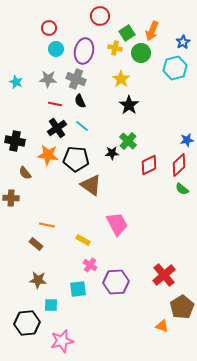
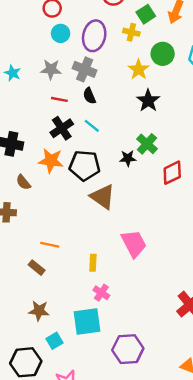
green circle: (141, 53) -> (163, 54), moved
yellow rectangle: (83, 240) -> (93, 263), turned 64
purple hexagon: (116, 282) -> (128, 349), moved
cyan square: (78, 289) -> (87, 322), size x1.4
cyan square: (51, 305) -> (55, 341), turned -32

